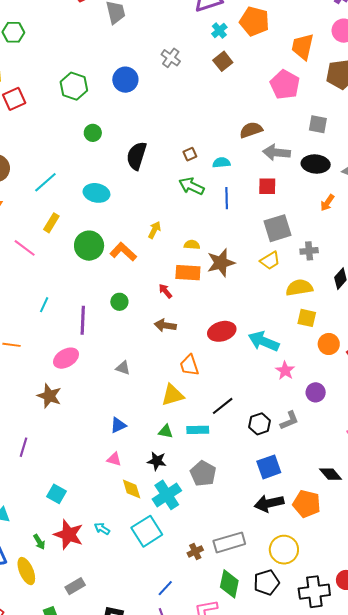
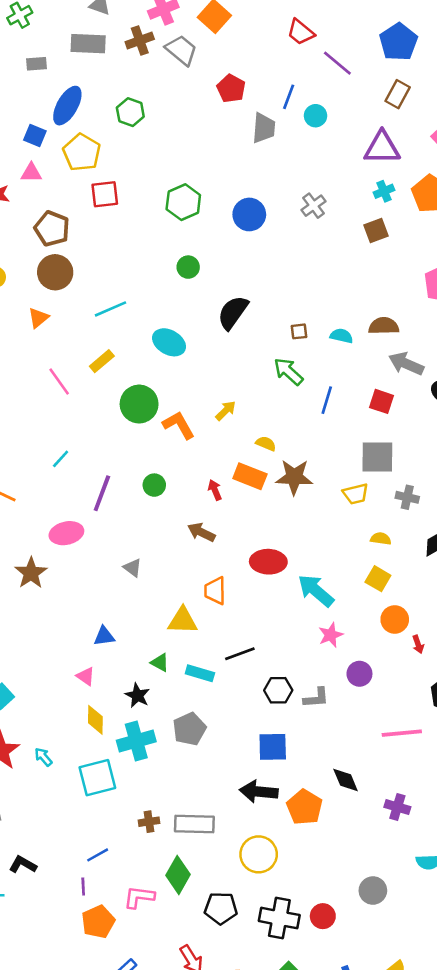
cyan semicircle: (221, 163) -> (341, 336), moved
yellow semicircle: (299, 288) -> (381, 539), size x0.6
black pentagon: (267, 582) -> (221, 908), moved

